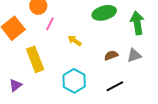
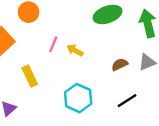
pink line: (50, 24) -> (53, 44), moved
yellow rectangle: (35, 59) -> (30, 76), size x0.7

